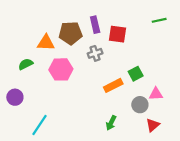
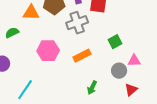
gray cross: (95, 53) -> (77, 23), size x1.5
pink hexagon: (61, 69) -> (48, 51), moved
orange rectangle: (113, 85) -> (82, 56), moved

